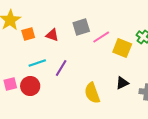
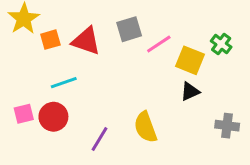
red triangle: (52, 35) -> (86, 41), size x1.5
purple line: (61, 68) -> (99, 139), moved
black triangle: (122, 83) -> (190, 91), moved

